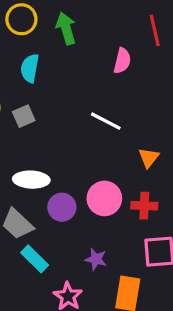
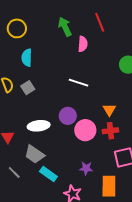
green arrow: (66, 28) -> (65, 27), moved
orange triangle: (149, 158) -> (109, 110), moved
purple circle: (62, 207) -> (68, 116), moved

